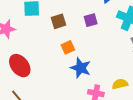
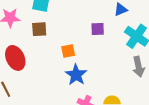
brown square: (58, 21) -> (39, 29), moved

